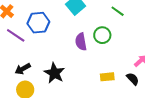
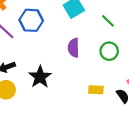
green line: (118, 11) -> (108, 21), moved
green circle: (102, 35) -> (109, 51), moved

